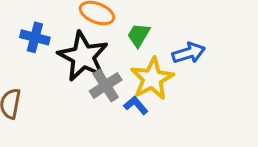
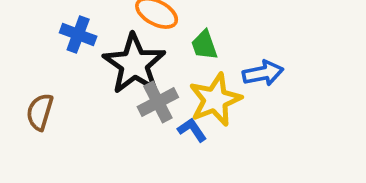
green trapezoid: (139, 35) -> (204, 45), turned -56

